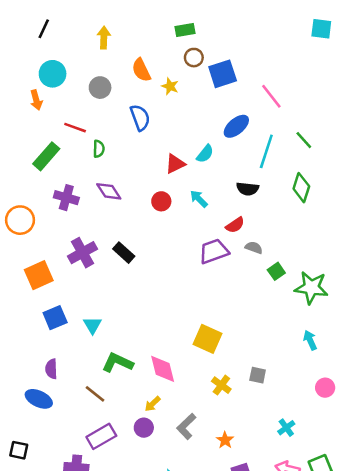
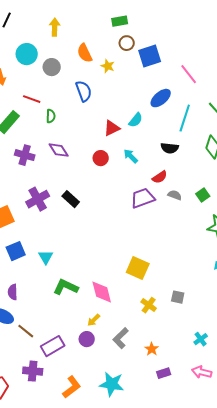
cyan circle: (53, 74) -> (27, 54), moved
green square: (276, 271) -> (203, 195), moved
brown line: (95, 394) -> (26, 331), moved

